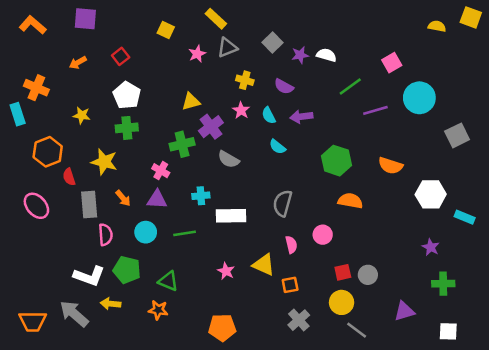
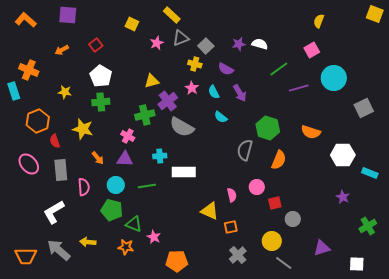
yellow semicircle: (437, 26) -> (319, 21), moved, turned -80
gray square: (272, 43) -> (206, 46), moved
purple arrow: (301, 117) -> (240, 93), turned -114
gray semicircle: (229, 159) -> (182, 127), size x1.4
orange semicircle: (350, 201) -> (279, 160), turned 102
gray semicircle: (283, 203) -> (245, 150), moved
gray rectangle: (89, 205) -> (61, 170), moved
green pentagon: (127, 270) -> (112, 210), moved
pink star: (226, 271) -> (154, 237), moved
red square: (343, 272) -> (275, 203), moved
white L-shape: (89, 276) -> (54, 212), moved, turned 130
green cross: (443, 284) -> (368, 226), moved, turned -30

